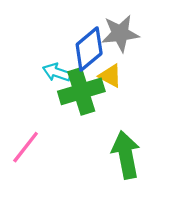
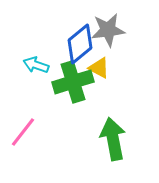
cyan arrow: (57, 72) -> (36, 65), moved

